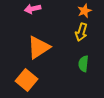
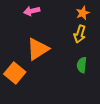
orange square: (26, 80) -> (15, 73), moved

